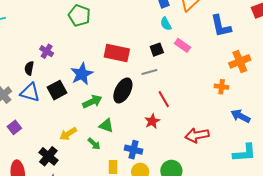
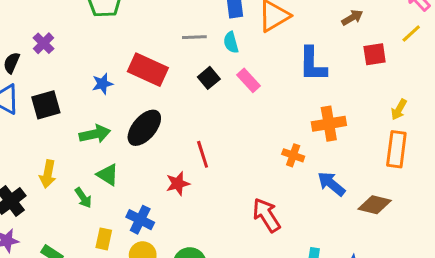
black square: (157, 50) -> (209, 78), turned -32
gray line: (149, 72) -> (194, 37), moved
blue star: (82, 74) -> (102, 84), moved, size x0.6
blue arrow: (241, 116) -> (331, 184), moved
yellow arrow: (68, 134) -> (48, 174), turned -60
red arrow: (197, 135) -> (266, 215), moved, turned 55

